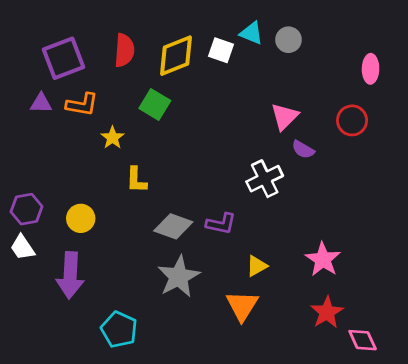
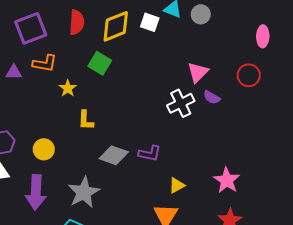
purple triangle: (41, 103) -> (14, 72), moved
white cross: (265, 179) -> (181, 103), moved
gray star: (179, 277) -> (84, 192), moved

